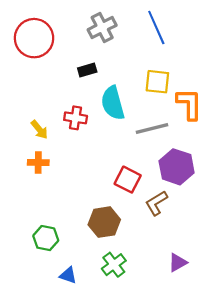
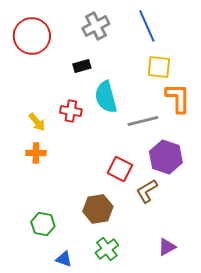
yellow square: (157, 82) -> (159, 67), moved

